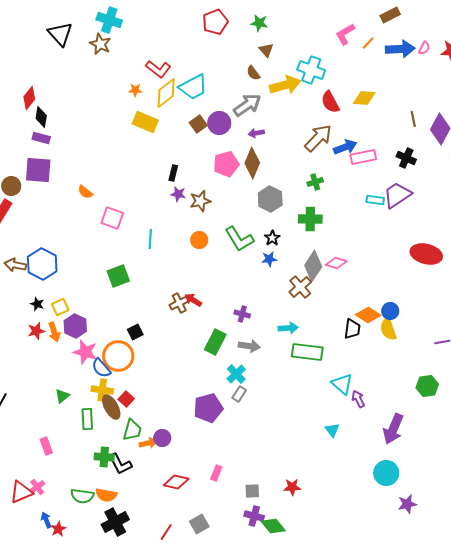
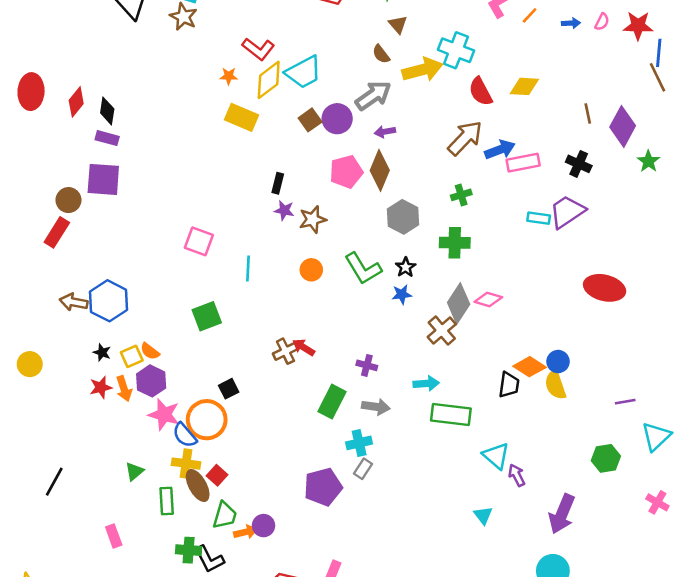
blue arrow: (400, 49) -> (571, 23), size x0.5
red diamond: (29, 98) -> (76, 102), moved
orange semicircle: (85, 192) -> (150, 351), moved
cyan cross: (236, 374) -> (359, 443), turned 30

